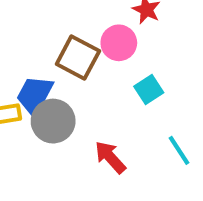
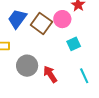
blue trapezoid: (35, 95) -> (17, 19), moved
gray circle: (53, 121) -> (27, 66), moved

